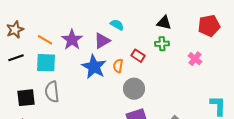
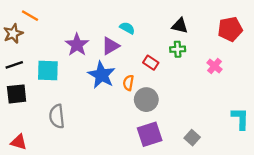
orange line: (45, 40) -> (30, 16), moved
orange semicircle: (118, 66) -> (128, 83), moved
gray semicircle: (52, 92) -> (57, 116), moved
black square: (26, 98) -> (17, 94), moved

